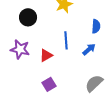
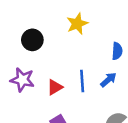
blue line: (66, 40) -> (82, 81), moved

